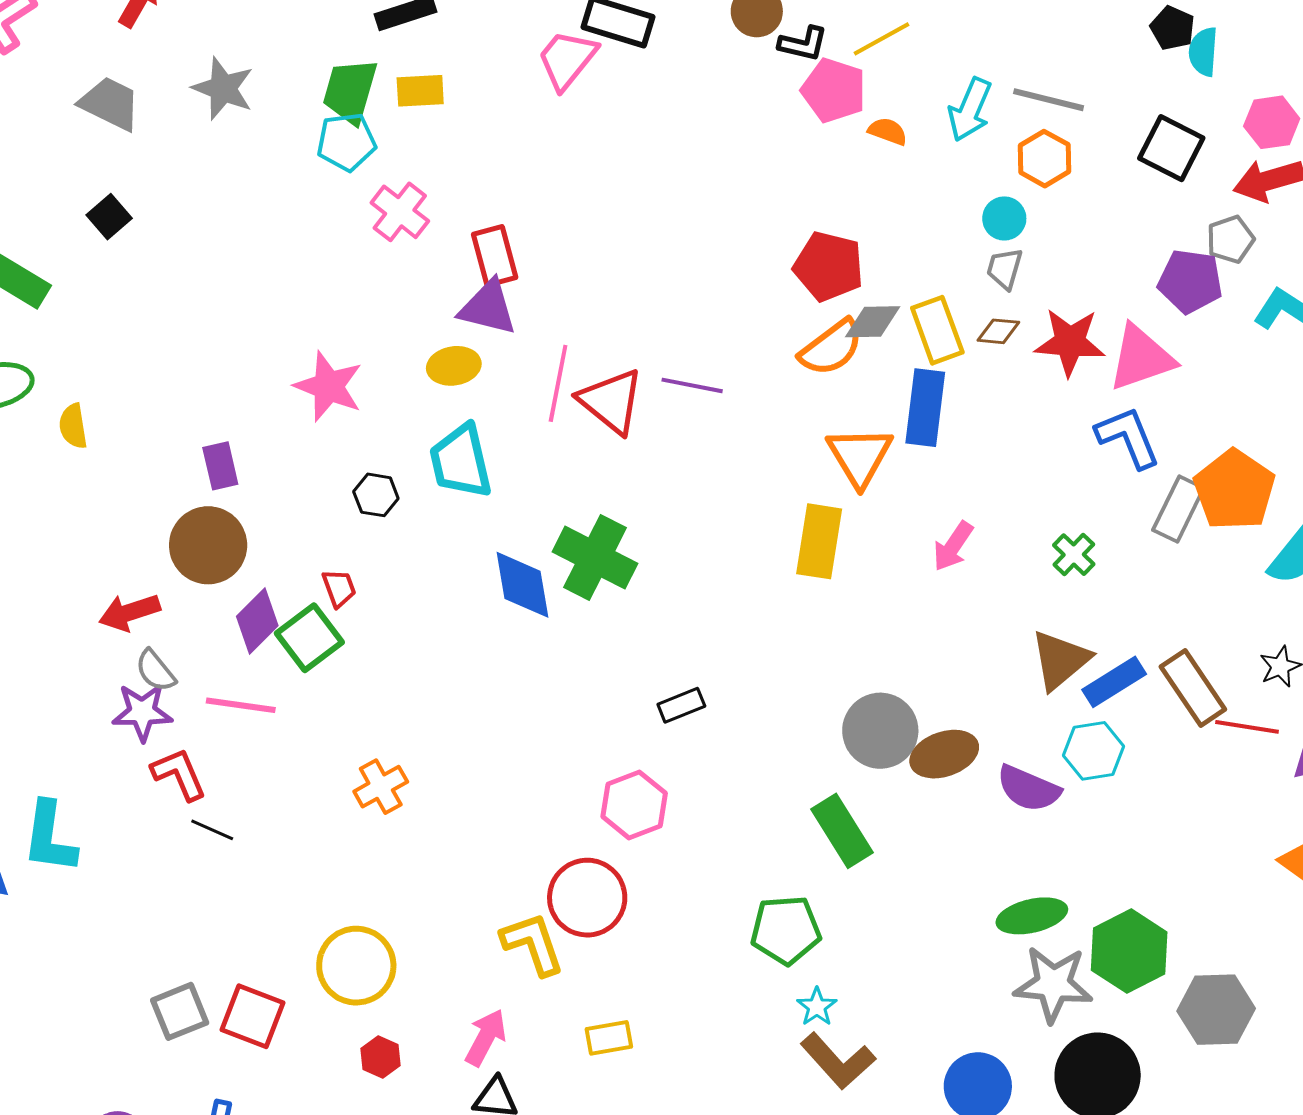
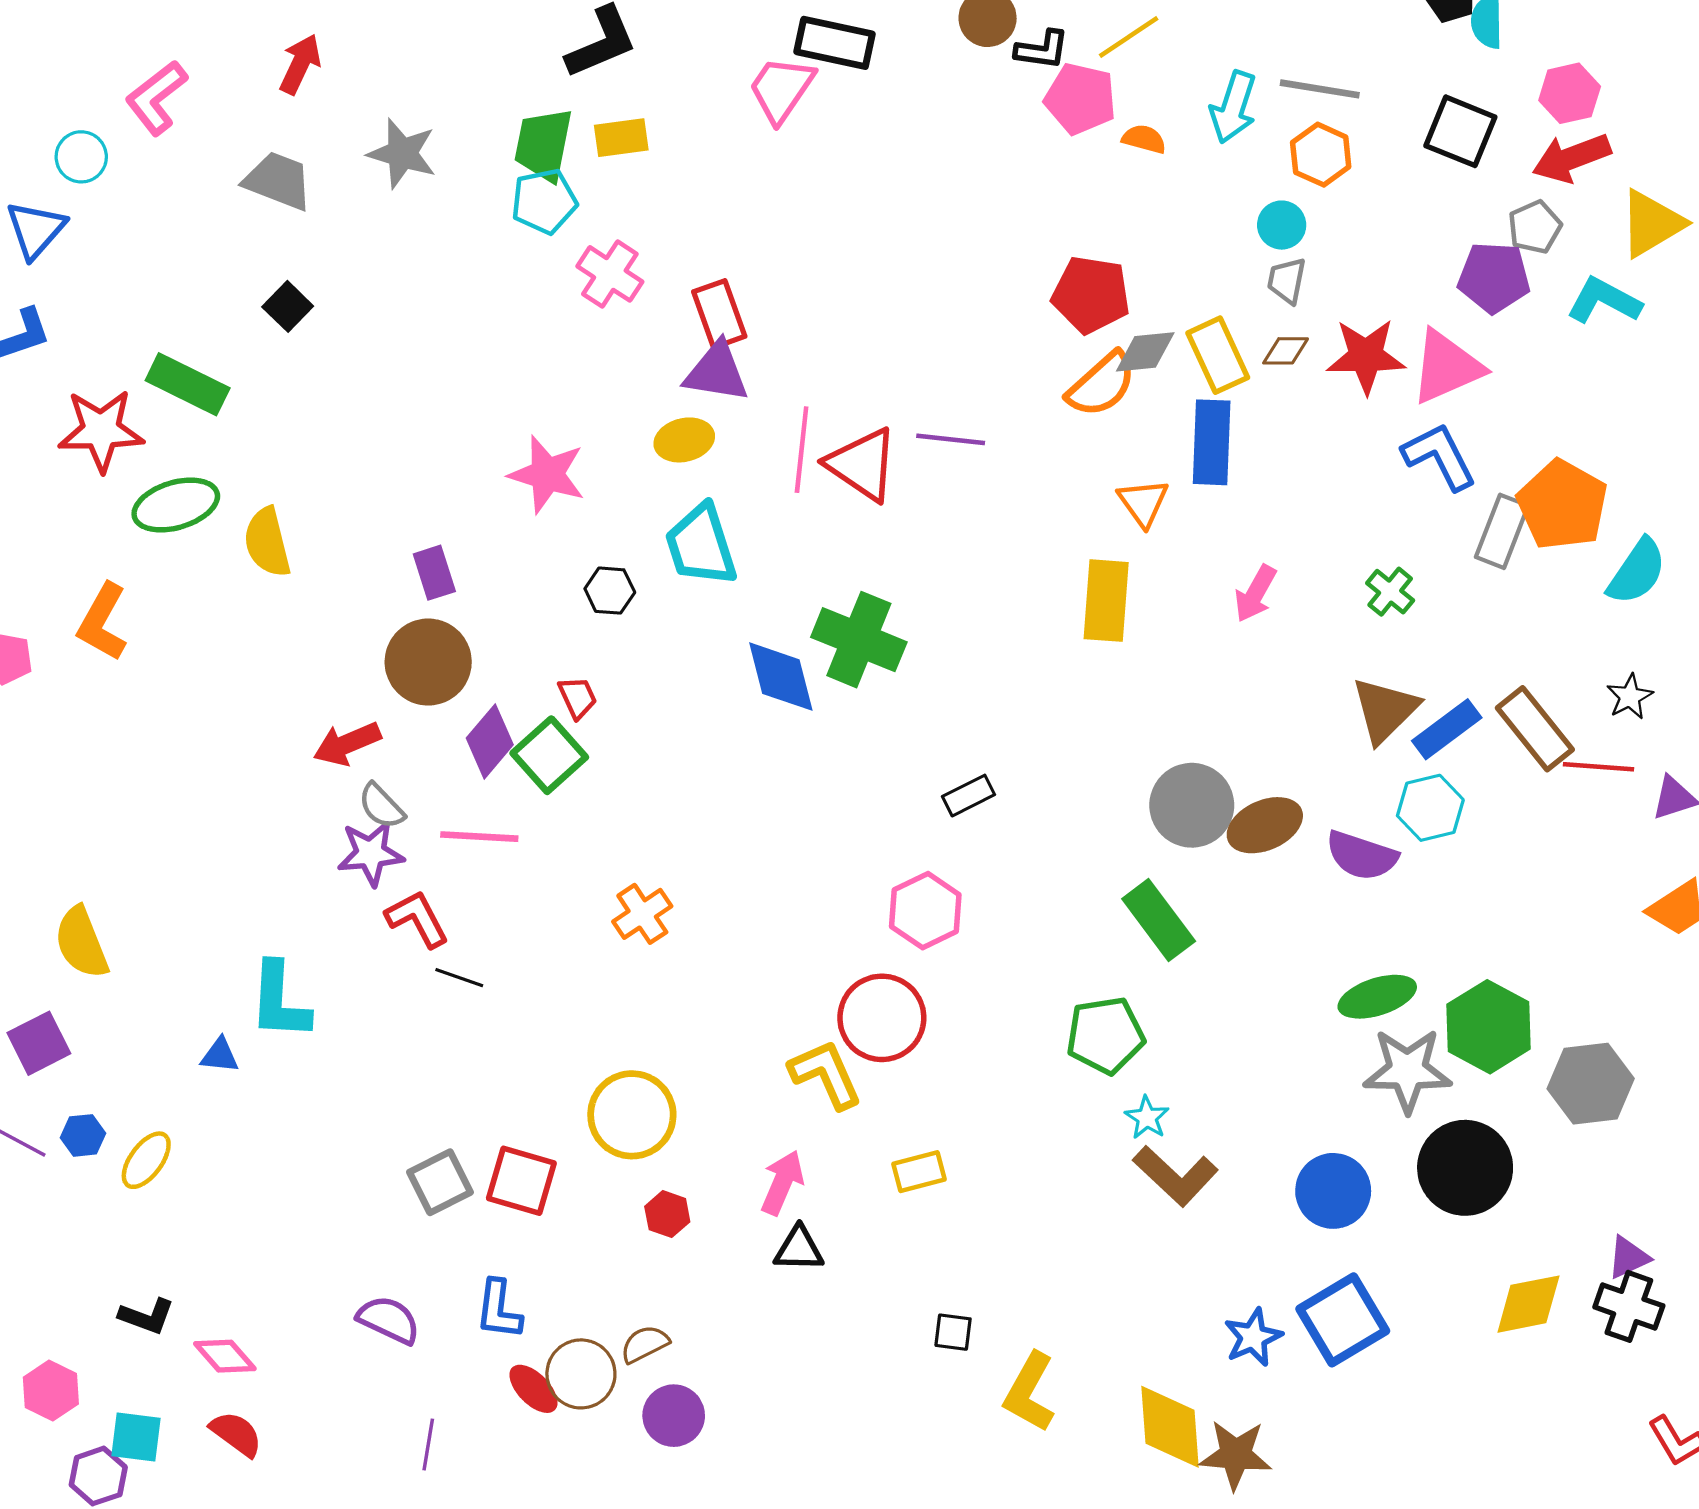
yellow semicircle: (73, 426) -> (267, 542), size x1.4
orange triangle: (860, 456) -> (1143, 502), size x0.7

